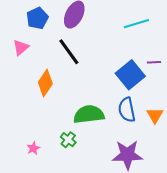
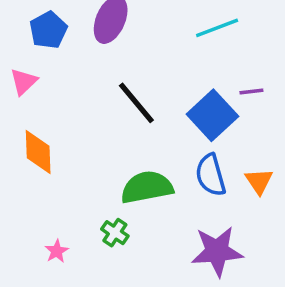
black line: (69, 52) -> (136, 103), moved
orange diamond: (45, 83) -> (38, 152), moved, turned -32

